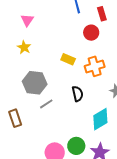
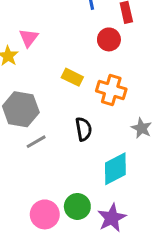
pink triangle: (27, 20) -> (29, 38), moved
orange cross: (95, 66) -> (111, 90), turned 30

